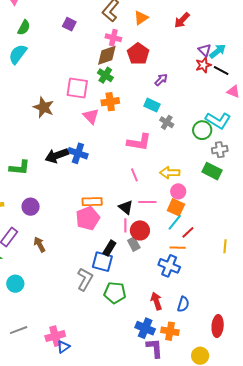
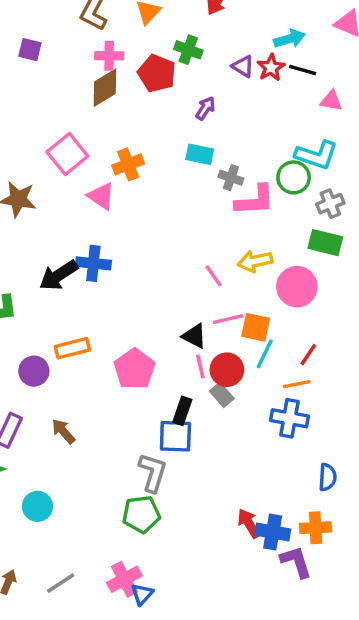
purple triangle: (205, 50) -> (243, 66), moved
cyan arrow: (218, 51) -> (289, 39), turned 36
green cross: (105, 75) -> (188, 50), moved
pink square: (77, 88) -> (67, 154), turned -35
pink L-shape: (139, 142) -> (255, 200), moved
pink line: (134, 175) -> (214, 276), moved
pink circle: (178, 191) -> (297, 287), moved, size x1.5
orange rectangle: (92, 202) -> (72, 348), moved
orange square: (176, 207) -> (256, 327), moved
cyan line: (175, 222) -> (265, 354), moved
green pentagon: (115, 293) -> (141, 514), moved
red arrow: (156, 301) -> (249, 523), moved

